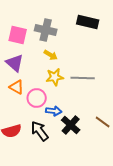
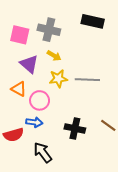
purple triangle: (15, 63) -> (29, 64), moved
blue arrow: (54, 111) -> (34, 122), moved
black cross: (71, 125) -> (75, 129), turned -30
black arrow: (40, 131) -> (43, 152), moved

